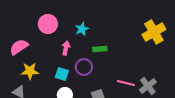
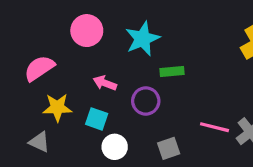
cyan star: (82, 29) -> (142, 39), size x1.5
pink arrow: (66, 48) -> (105, 83), moved, turned -80
cyan square: (62, 74) -> (97, 119), moved

